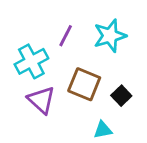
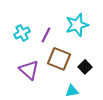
purple line: (66, 36) -> (46, 35), moved
cyan cross: (31, 61) -> (22, 33), moved, size x0.7

